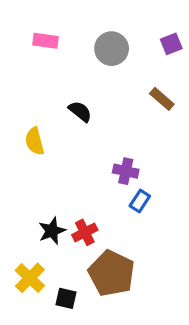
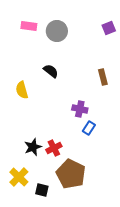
gray circle: (112, 49) -> (57, 31), moved
brown rectangle: (162, 99) -> (103, 77), moved, turned 35

